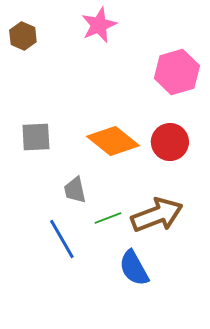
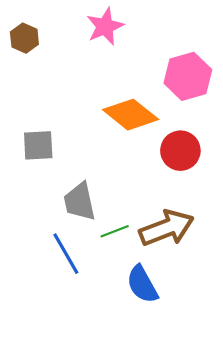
orange diamond: (113, 141) -> (131, 115), moved
gray trapezoid: (75, 190) -> (80, 202), size x1.4

